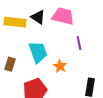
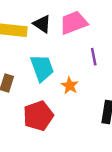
pink trapezoid: (63, 16) -> (74, 23), turned -35

